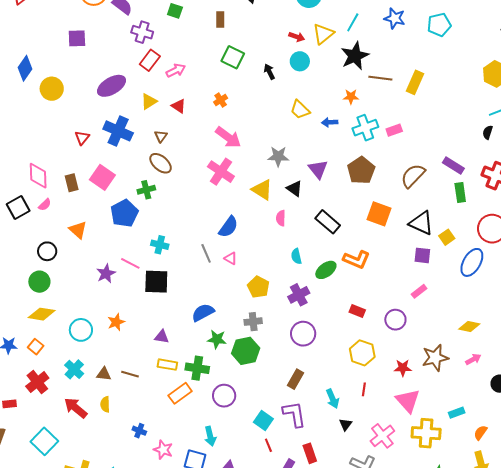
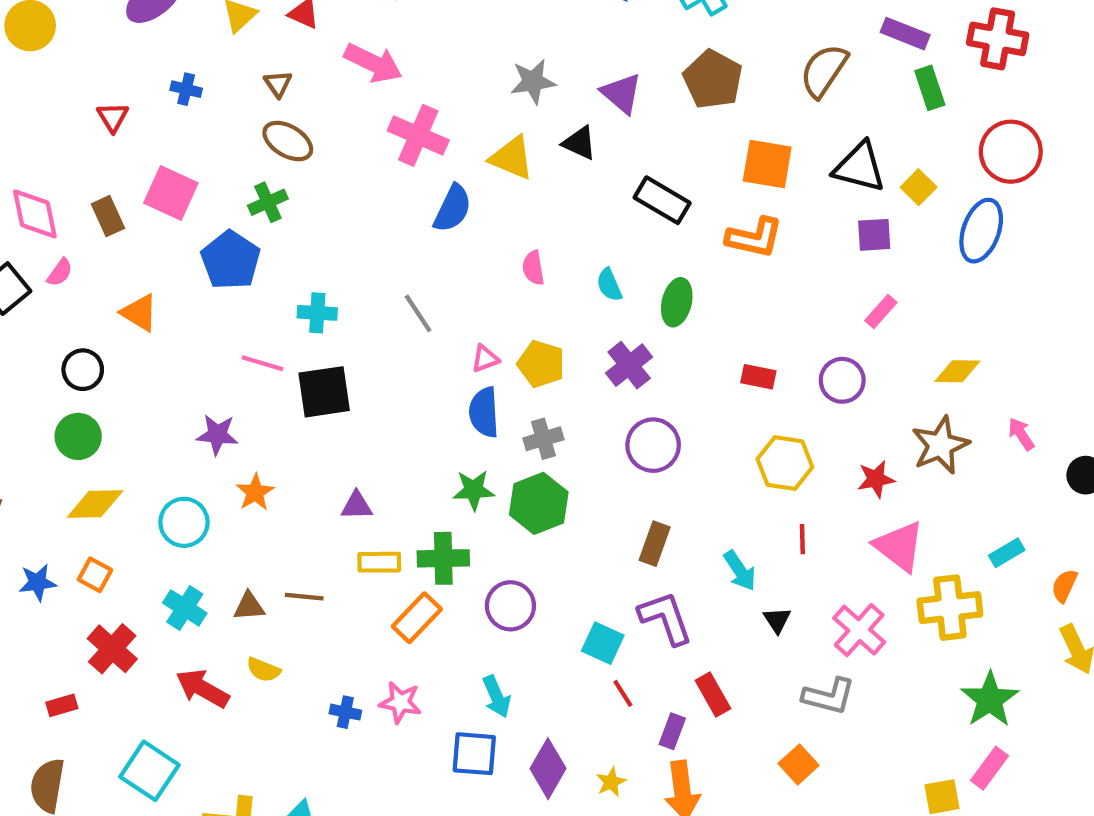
blue cross: (118, 131) -> (186, 89), size x0.5
pink arrow: (228, 137) -> (373, 63), moved
pink semicircle: (281, 218) -> (533, 268), moved
blue semicircle: (228, 227) -> (453, 208), moved
pink triangle: (231, 258) -> (485, 359), moved, turned -40
orange L-shape: (356, 260) -> (754, 238), moved
green ellipse: (326, 270) -> (677, 302), turned -30
purple star: (106, 274) -> (217, 435), moved, turned -30
blue semicircle: (203, 312) -> (484, 412), moved, turned -55
yellow diamond: (469, 327) -> (957, 371), moved
pink arrow: (473, 359) -> (1021, 434), turned -84
yellow semicircle: (105, 404) -> (263, 670), turned -56
pink star: (163, 450) -> (400, 702), moved

